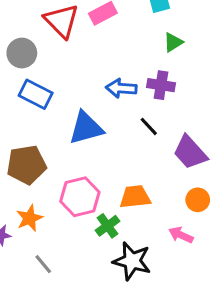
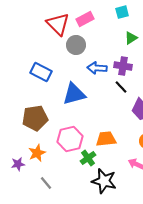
gray circle: (22, 53) -> (76, 45), moved
black line: (149, 126) -> (121, 87), moved

